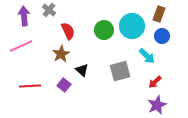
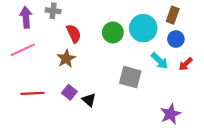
gray cross: (49, 10) -> (53, 11), turned -32
black triangle: (82, 70) -> (89, 100), moved
gray square: (120, 71) -> (130, 77), turned 30
red arrow: (155, 82) -> (186, 64), moved

